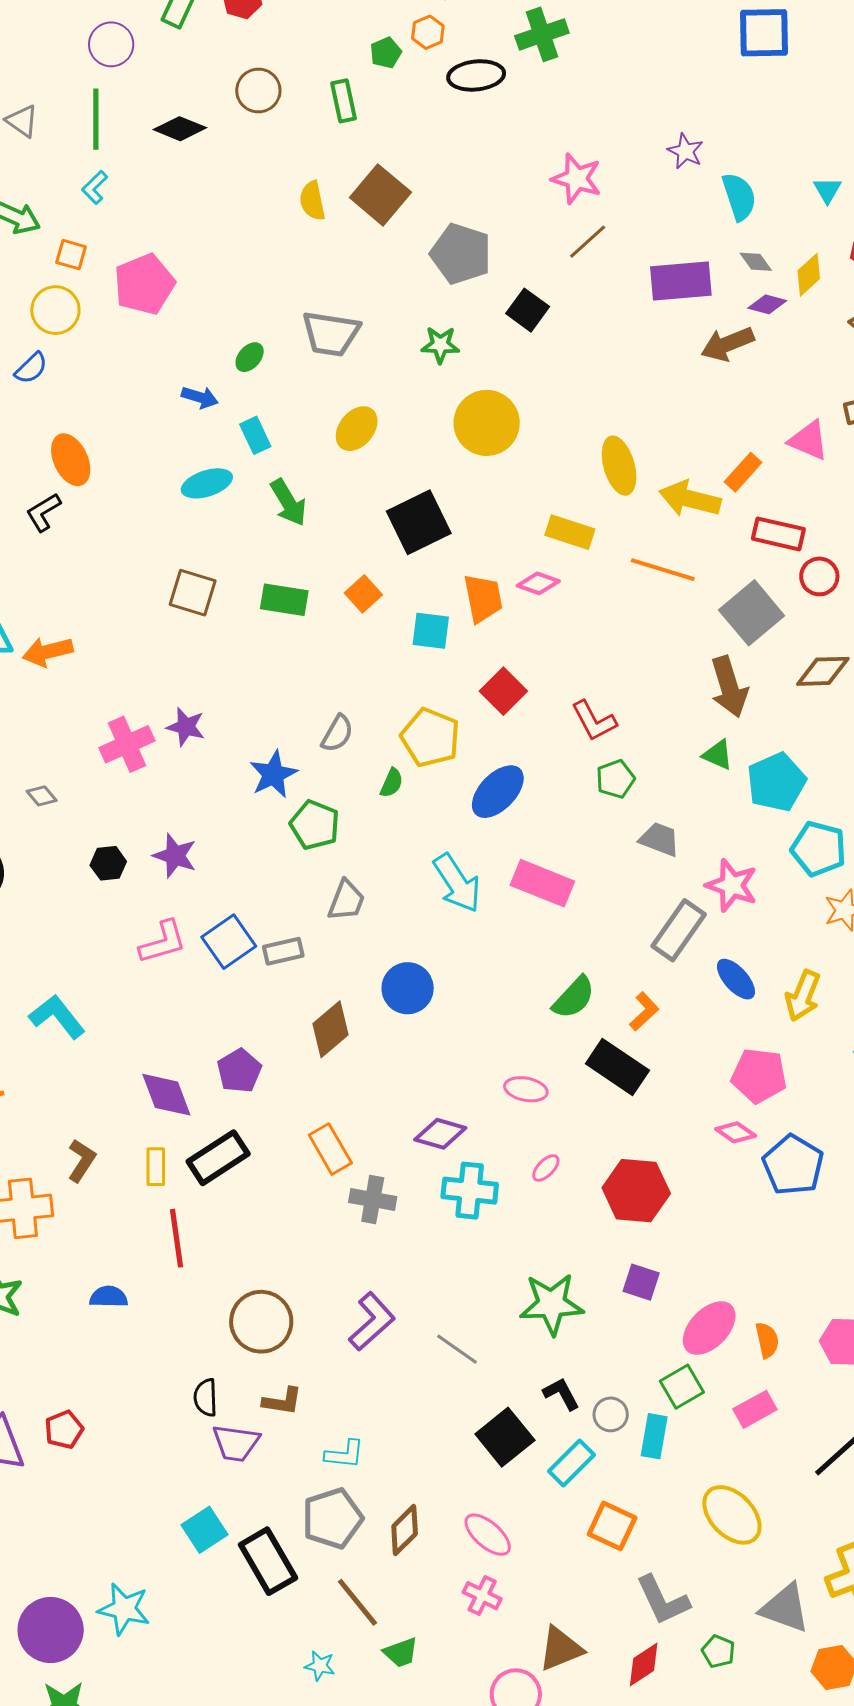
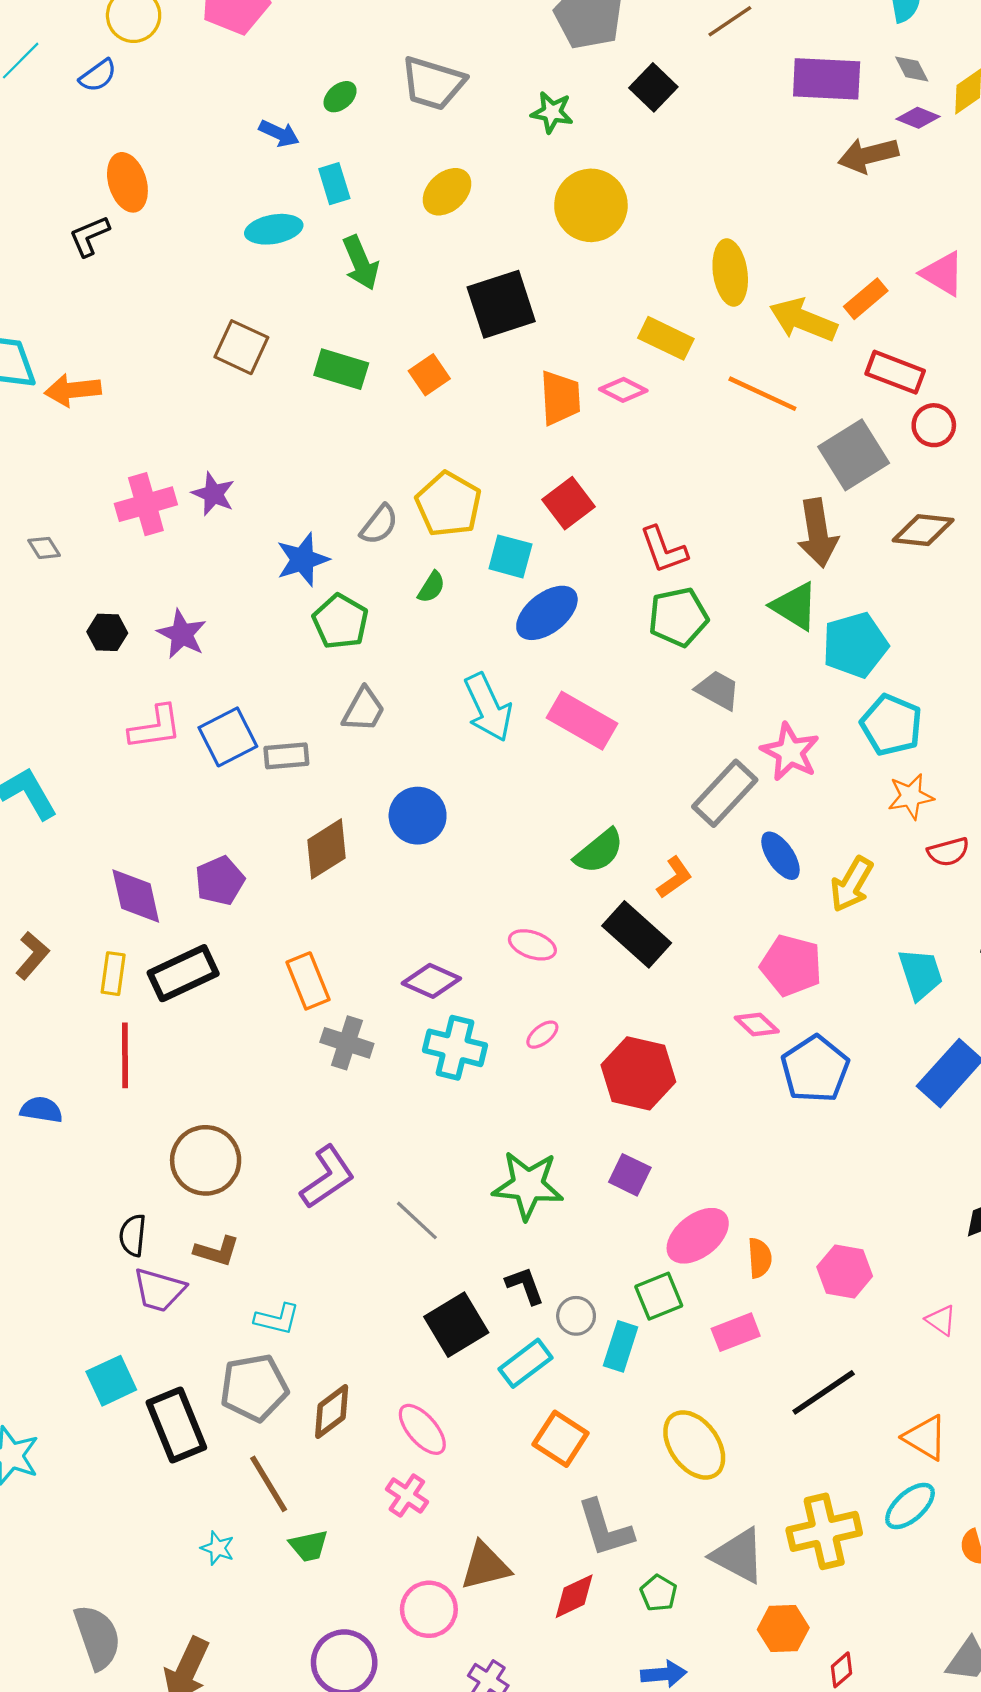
cyan square: (431, 631) -> (510, 556), moved
yellow pentagon: (430, 737) -> (448, 504), moved
green triangle: (718, 755) -> (795, 606), size x1.4
green pentagon: (615, 779) -> (678, 617), size x1.4

